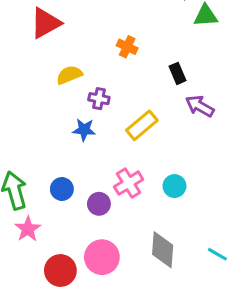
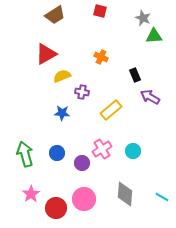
red triangle: (46, 23) -> (46, 54), moved
blue star: (84, 130) -> (62, 113), moved
pink star: (28, 229) -> (31, 194), moved

